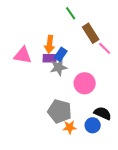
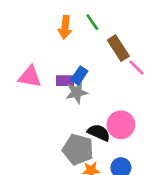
orange arrow: (50, 44) -> (65, 27), moved
pink circle: (85, 83) -> (121, 125), moved
black semicircle: (103, 113) -> (99, 133), moved

